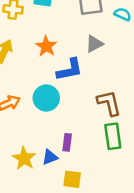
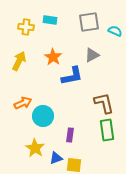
cyan circle: (46, 98) -> (43, 116), moved
blue triangle: (50, 157) -> (56, 158), moved

